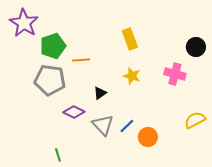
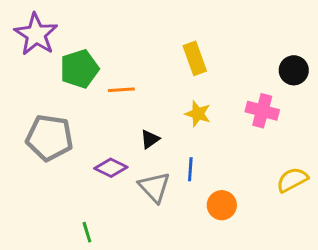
gray pentagon: (50, 80) -> (49, 138), moved
blue line: (127, 126) -> (190, 169), moved, turned -42

